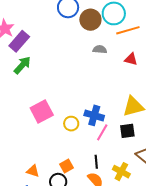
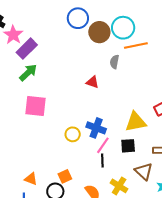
gray semicircle: (100, 49) -> (114, 62), moved, turned -88
red triangle: (131, 59) -> (92, 82), moved
pink square: (42, 111) -> (36, 106), moved, turned 30
black line: (96, 162) -> (102, 160), moved

